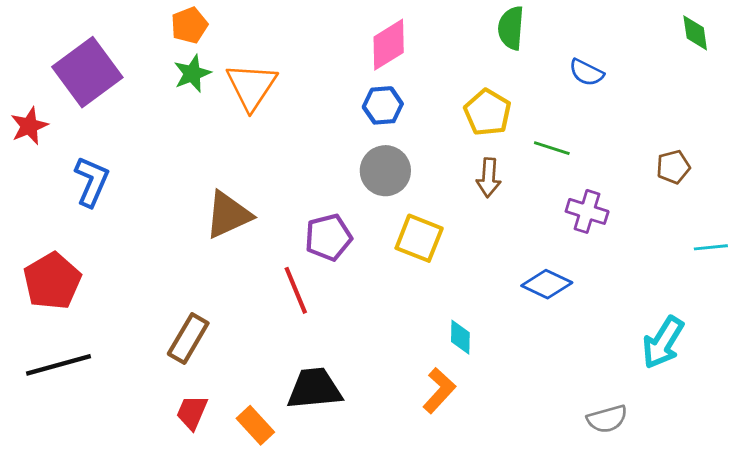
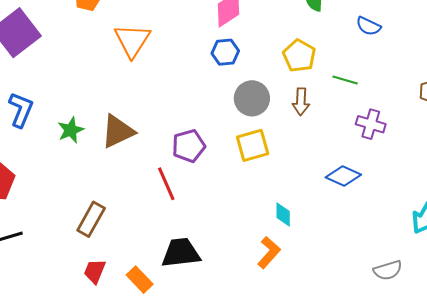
green star: (192, 74) -> (71, 130), moved
gray circle: (385, 171) -> (252, 98), moved
yellow square: (419, 238) -> (253, 145), turned -36

